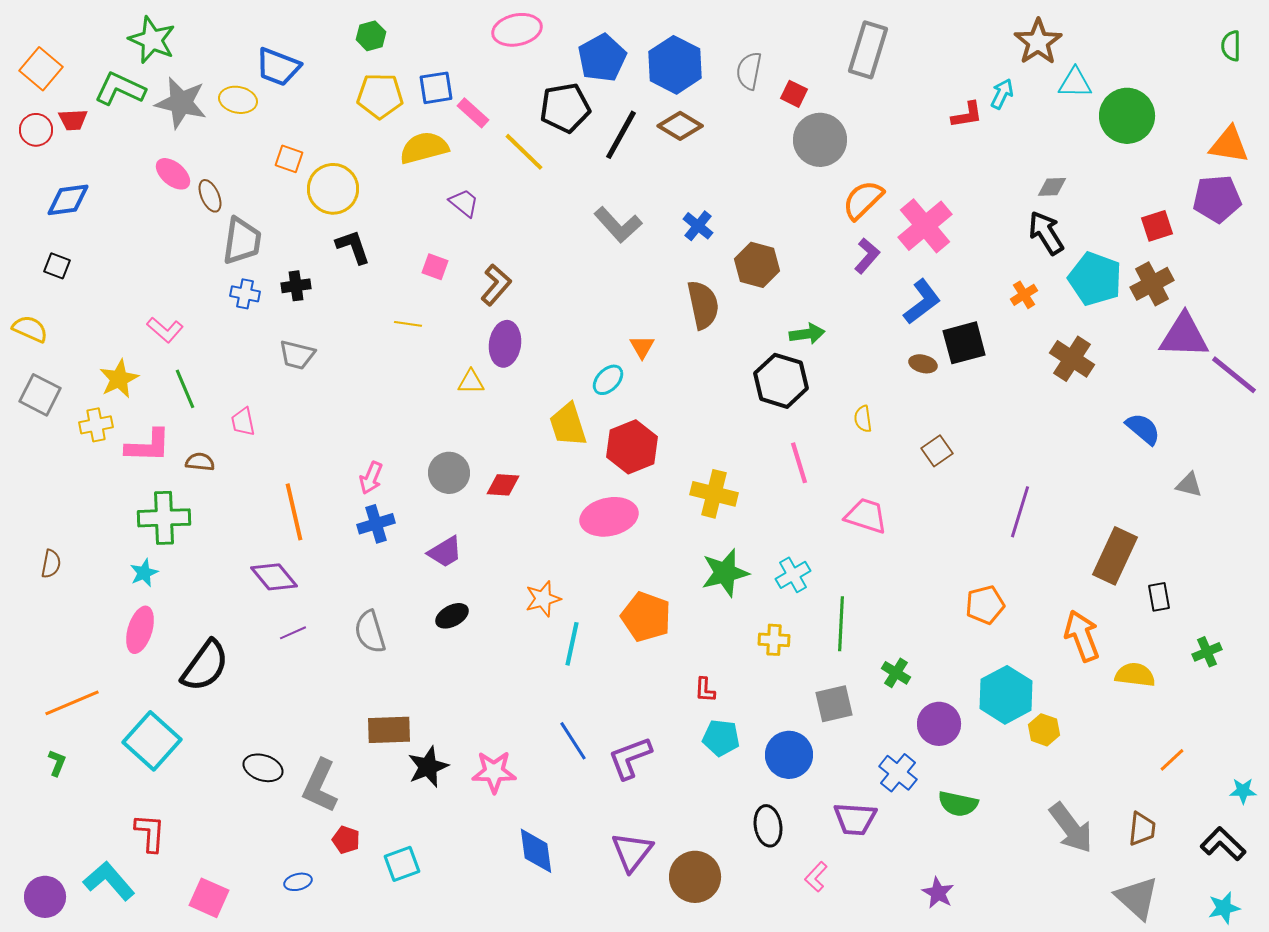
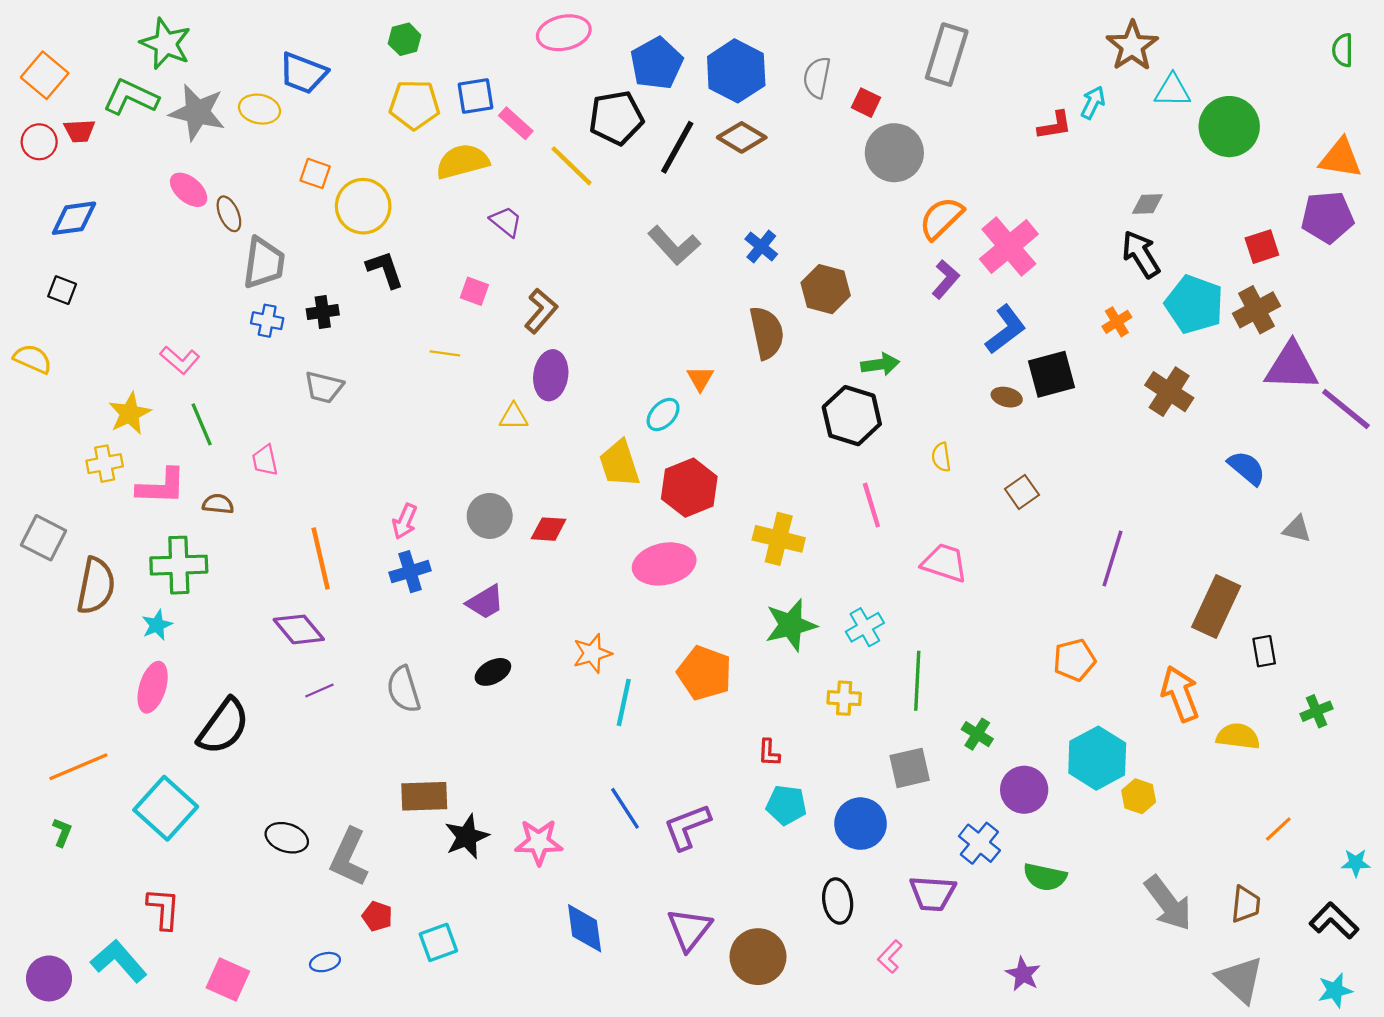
gray square: (40, 395) -> (44, 538), moved
brown semicircle: (51, 564) -> (96, 586), moved, size x1.8

